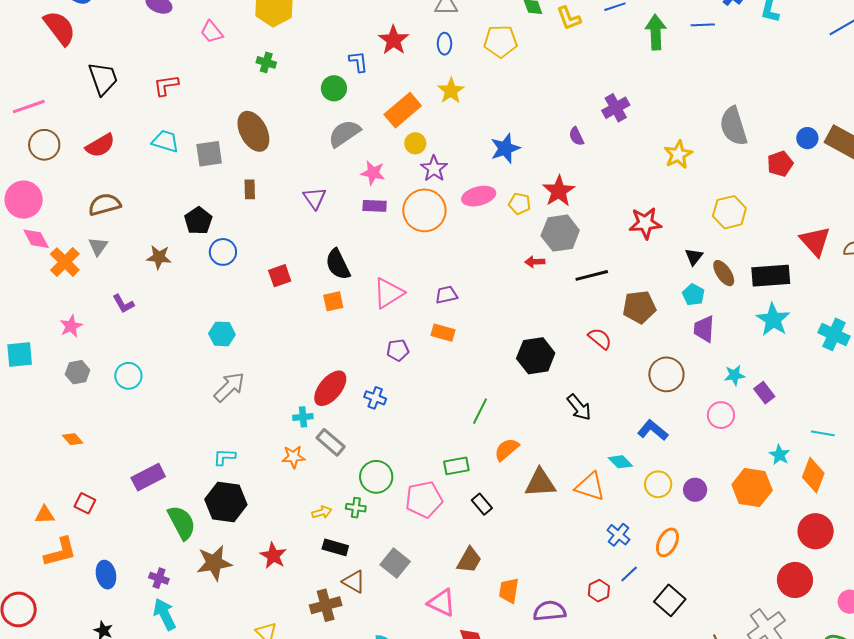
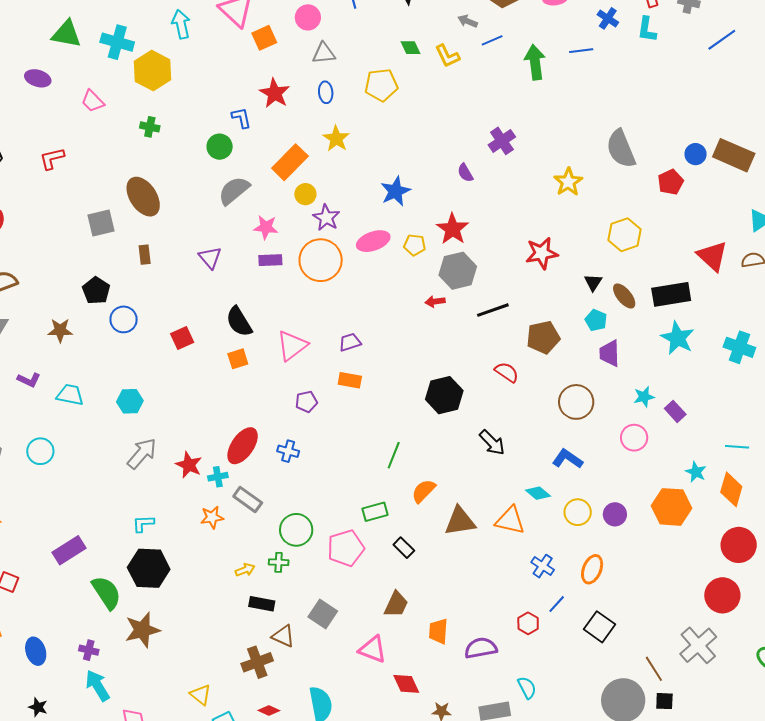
cyan trapezoid: (165, 141) -> (70, 395), moved
purple L-shape: (123, 304) -> (29, 380), turned -30
red star: (273, 556) -> (189, 465), moved

